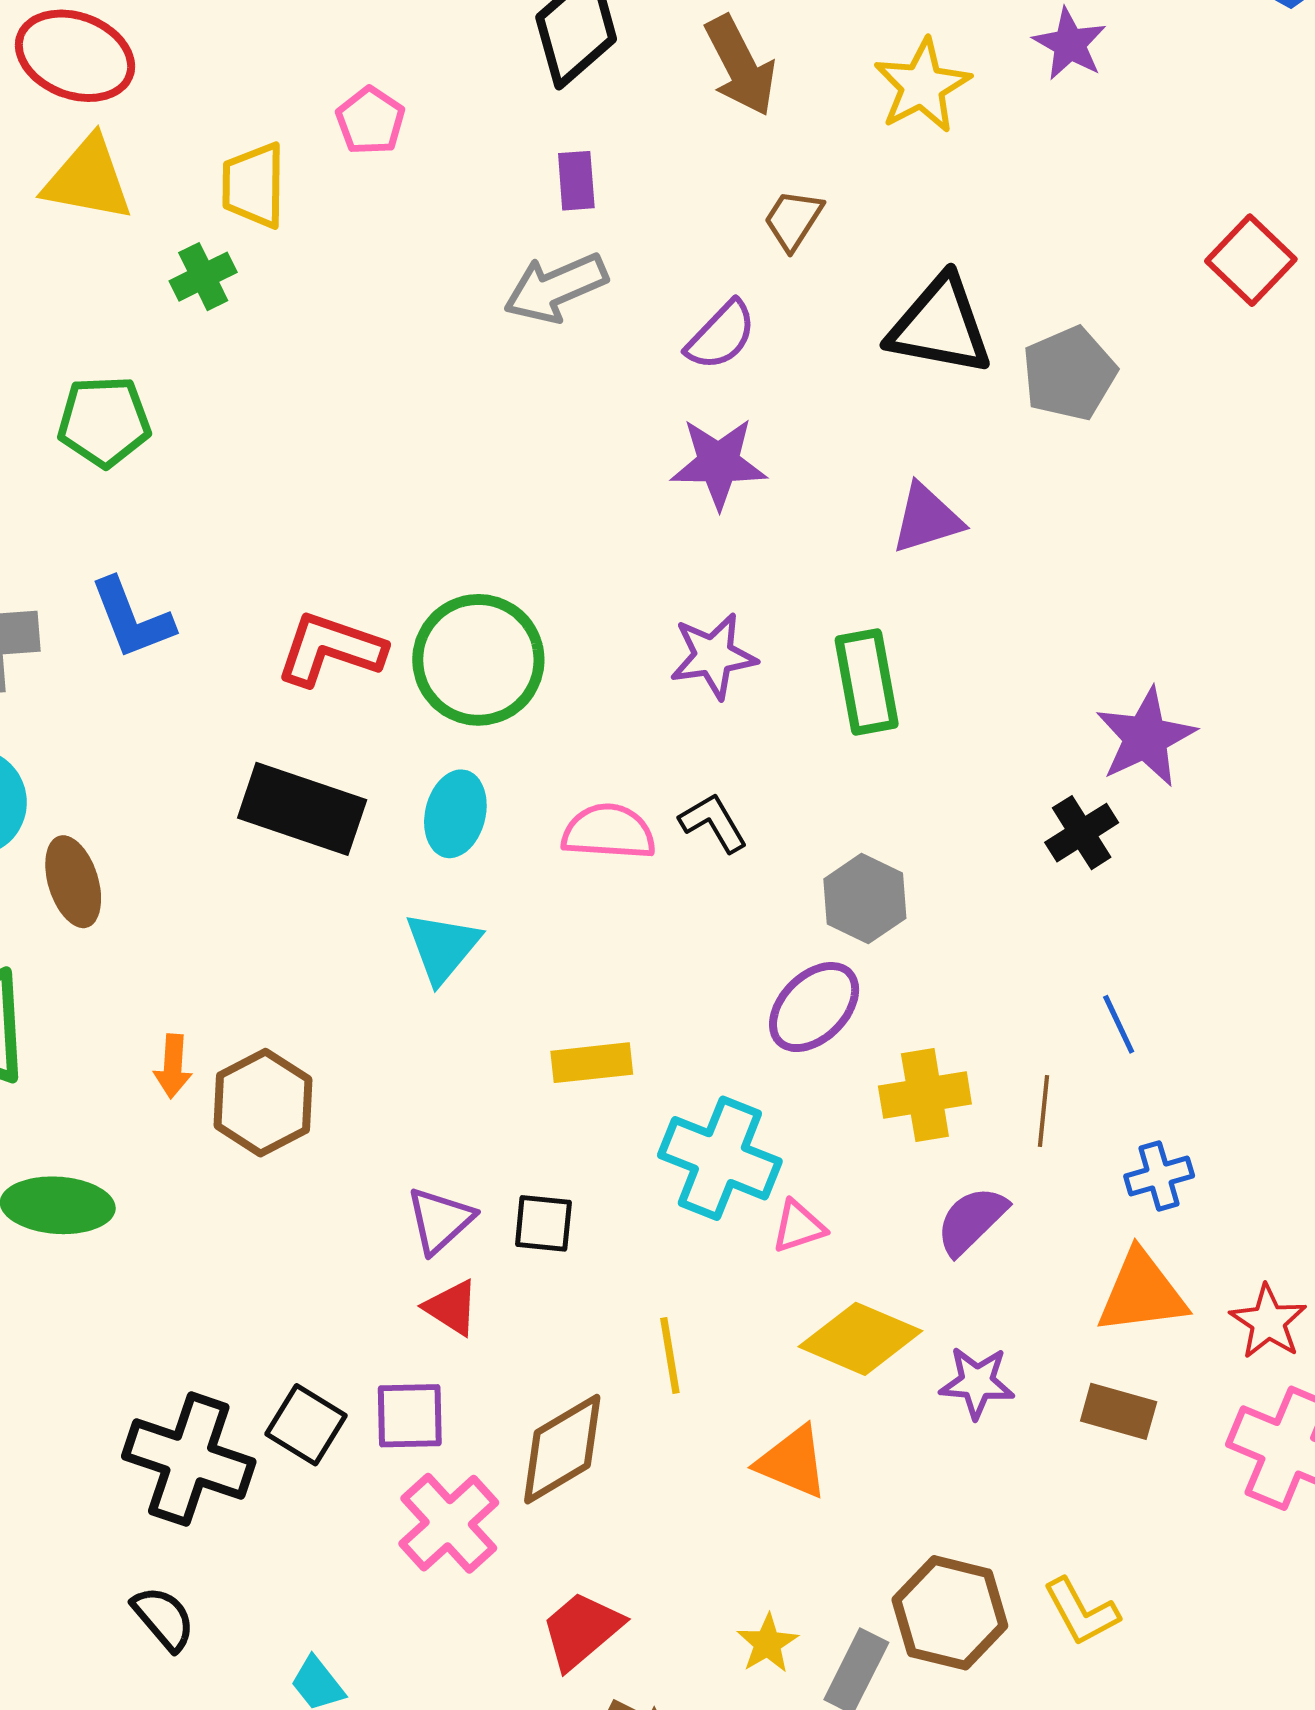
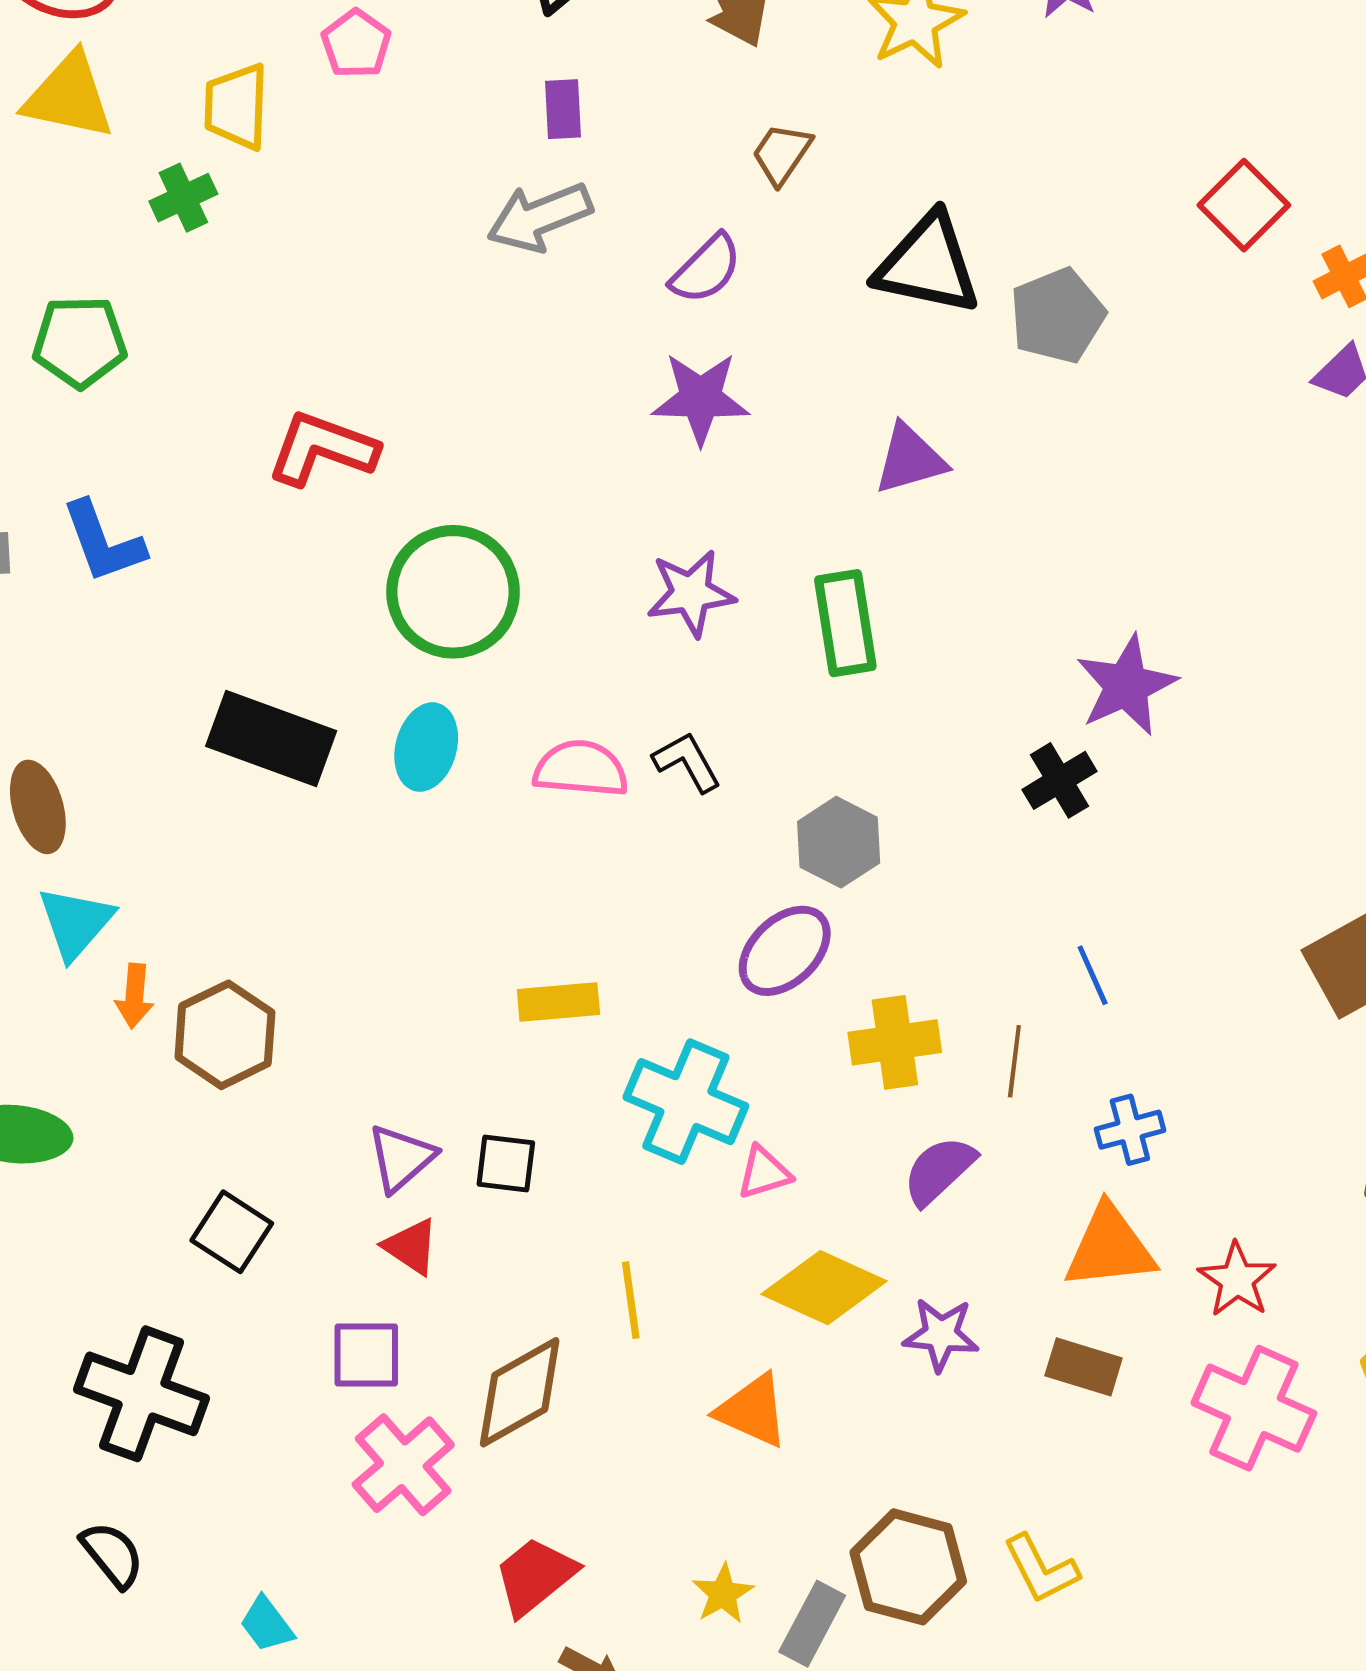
red L-shape: (330, 649) -> (322, 449), moved
cyan triangle: (442, 947) -> (76, 923), moved
black square: (306, 1425) -> (232, 1232), moved

